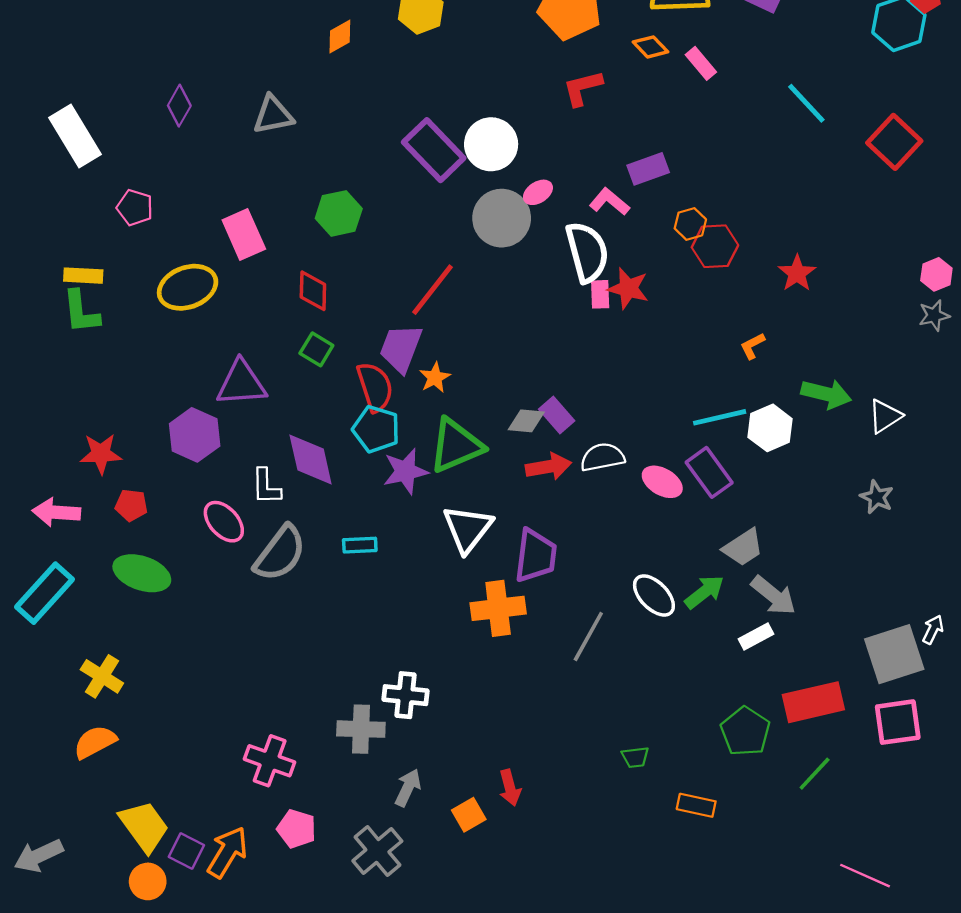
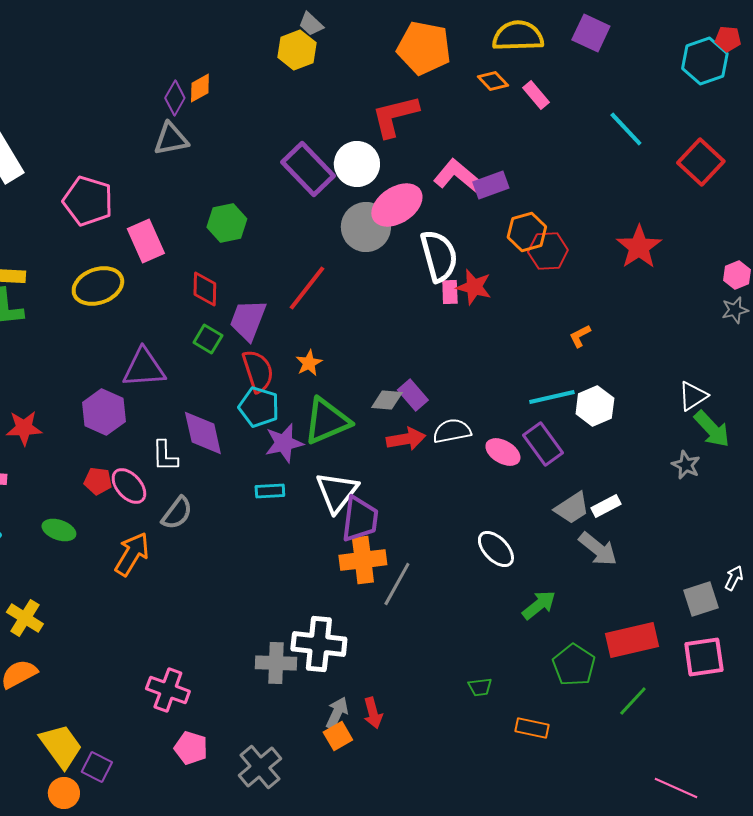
orange diamond: (340, 36) -> (200, 88), moved
red L-shape: (582, 88) -> (395, 116), moved, size x1.4
purple diamond: (179, 106) -> (175, 98), moved
pink ellipse: (538, 192) -> (397, 205), size x2.0
pink L-shape: (609, 202) -> (458, 176), moved, size x1.4
pink pentagon: (135, 208) -> (88, 201), moved, size x1.6
orange hexagon: (690, 224) -> (527, 232), size x1.4
red star: (797, 273) -> (639, 247), moved, size x1.4
purple trapezoid: (401, 348) -> (248, 320), moved
green arrow: (826, 394) -> (712, 429), moved, turned 33
red pentagon: (131, 505) -> (98, 481), moved
cyan rectangle: (360, 545) -> (270, 491), moved
gray semicircle: (280, 553) -> (177, 513), size x0.7
purple trapezoid: (536, 556) -> (360, 519), moved
green ellipse: (142, 573) -> (59, 530), size x0.7
green arrow: (704, 592) -> (539, 605), moved
gray line: (588, 637) -> (397, 584), moved
white rectangle: (756, 637) -> (606, 506), moved
gray square: (894, 654) -> (701, 599), size x0.7
white cross: (406, 695) -> (319, 644), moved, size x1.4
gray cross: (361, 729) -> (276, 663), moved
gray arrow: (408, 788) -> (337, 713), moved
orange arrow: (227, 852) -> (132, 554), moved

